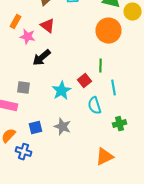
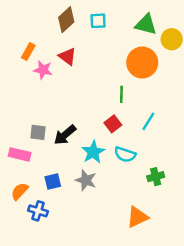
black arrow: (42, 58) -> (65, 135), moved
green line: (100, 66) -> (121, 94), moved
cyan line: (114, 88) -> (148, 121), moved, turned 42
cyan star: (62, 91) -> (93, 152), moved
cyan semicircle: (94, 106) -> (125, 154), turned -54

